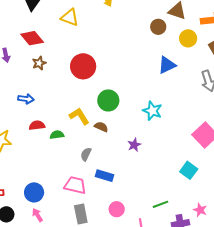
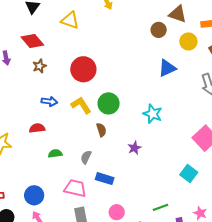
blue arrow: (26, 99) -> (49, 101), moved
yellow L-shape: (79, 116) -> (81, 105), moved
brown semicircle: (101, 127) -> (101, 130), turned 48
green semicircle: (57, 135) -> (55, 154), moved

